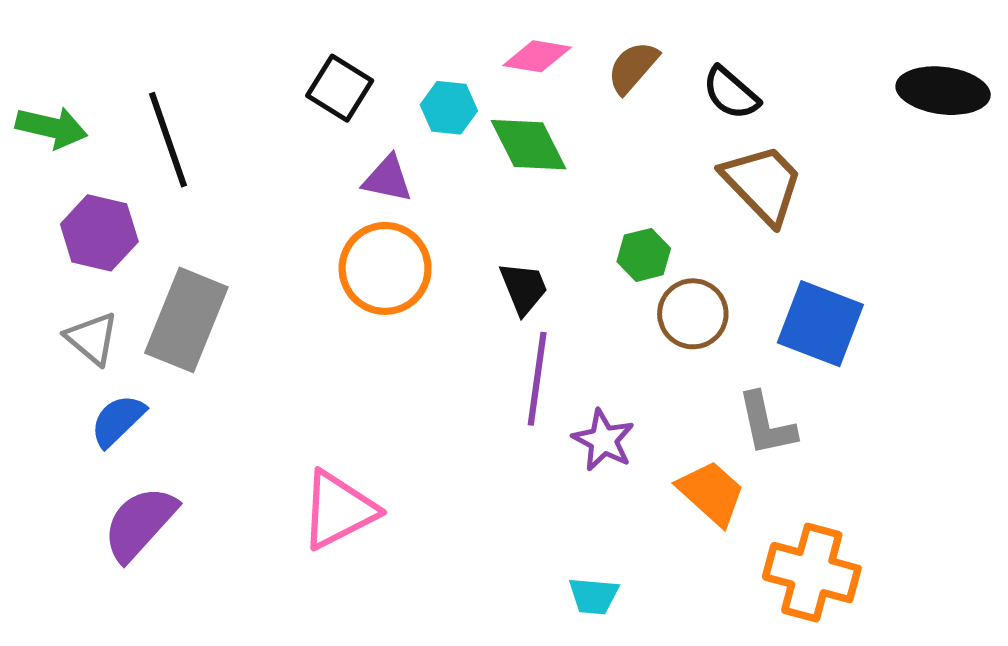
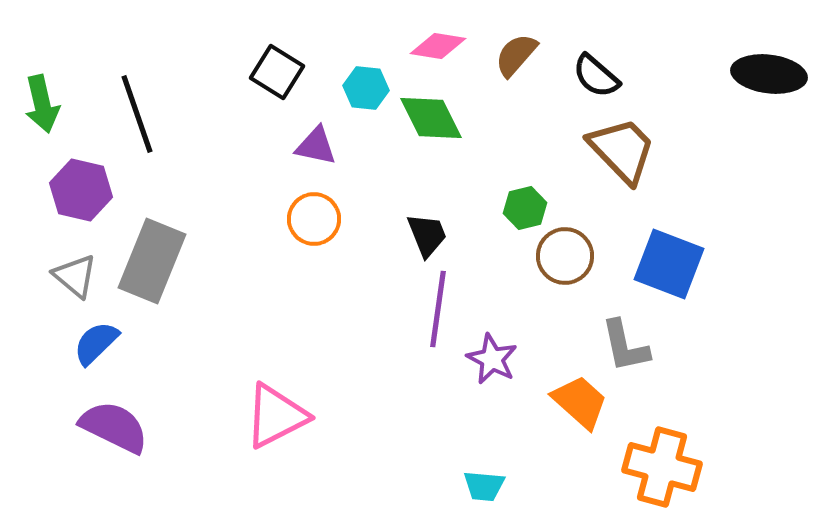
green arrow: (51, 127) -> (42, 104), turned 64
orange circle: (385, 268) -> (314, 219), size x0.7
purple semicircle: (140, 524) -> (114, 427), turned 74

